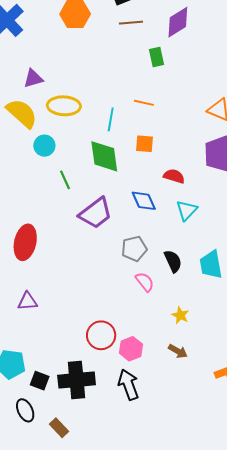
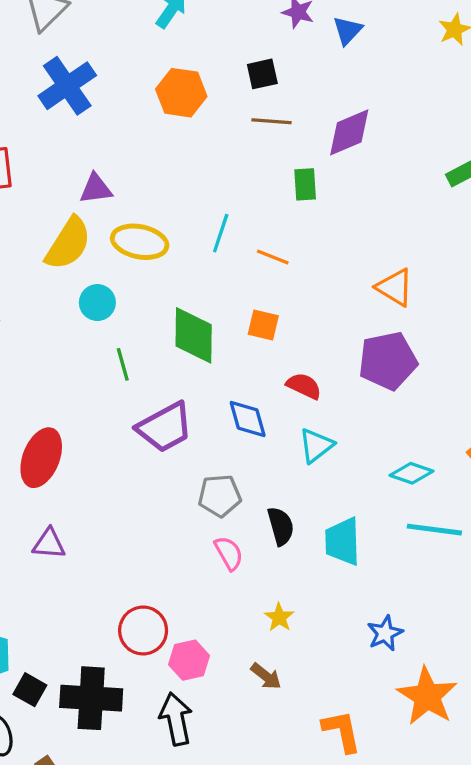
yellow semicircle: (22, 113) -> (68, 243), turned 72
cyan line: (111, 119) -> (221, 233), moved
purple triangle: (28, 301) -> (49, 544), moved

